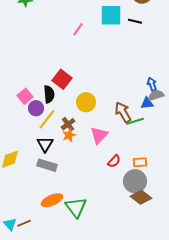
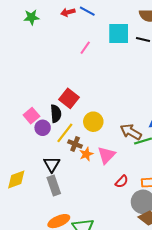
brown arrow: (123, 112) -> (131, 132), turned -30
yellow line: (47, 119) -> (65, 133), moved
brown cross: (68, 124) -> (75, 144), turned -32
orange star: (69, 135) -> (86, 154), moved
gray rectangle: (47, 165) -> (54, 186), turned 54

